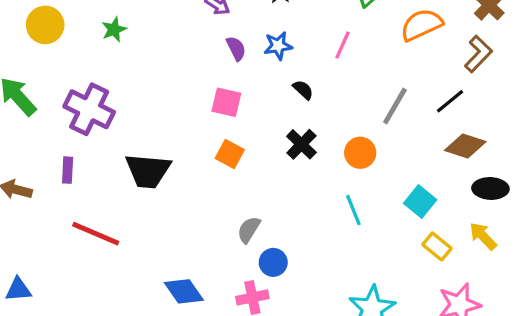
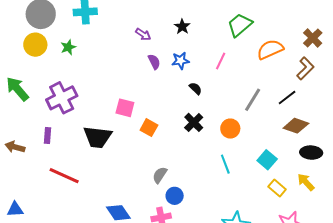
green star: (114, 29) -> (68, 47), moved
pink square: (226, 102) -> (125, 108), moved
purple cross: (89, 109) -> (62, 98), turned 36

